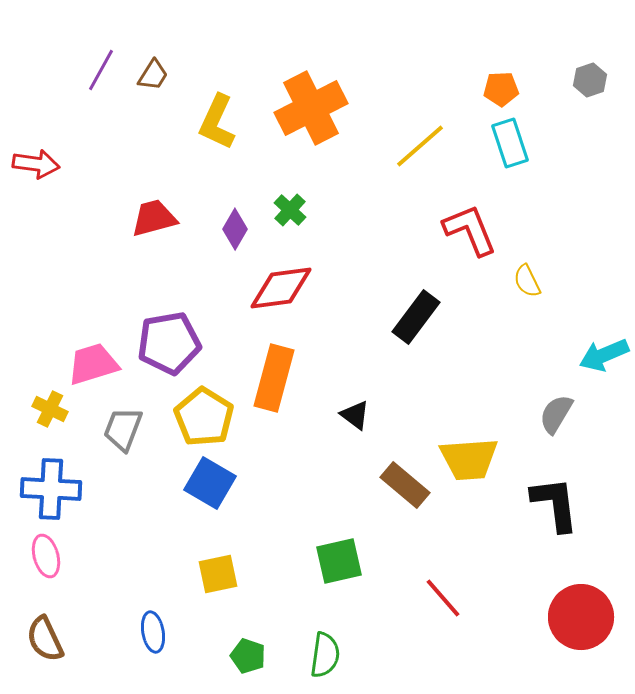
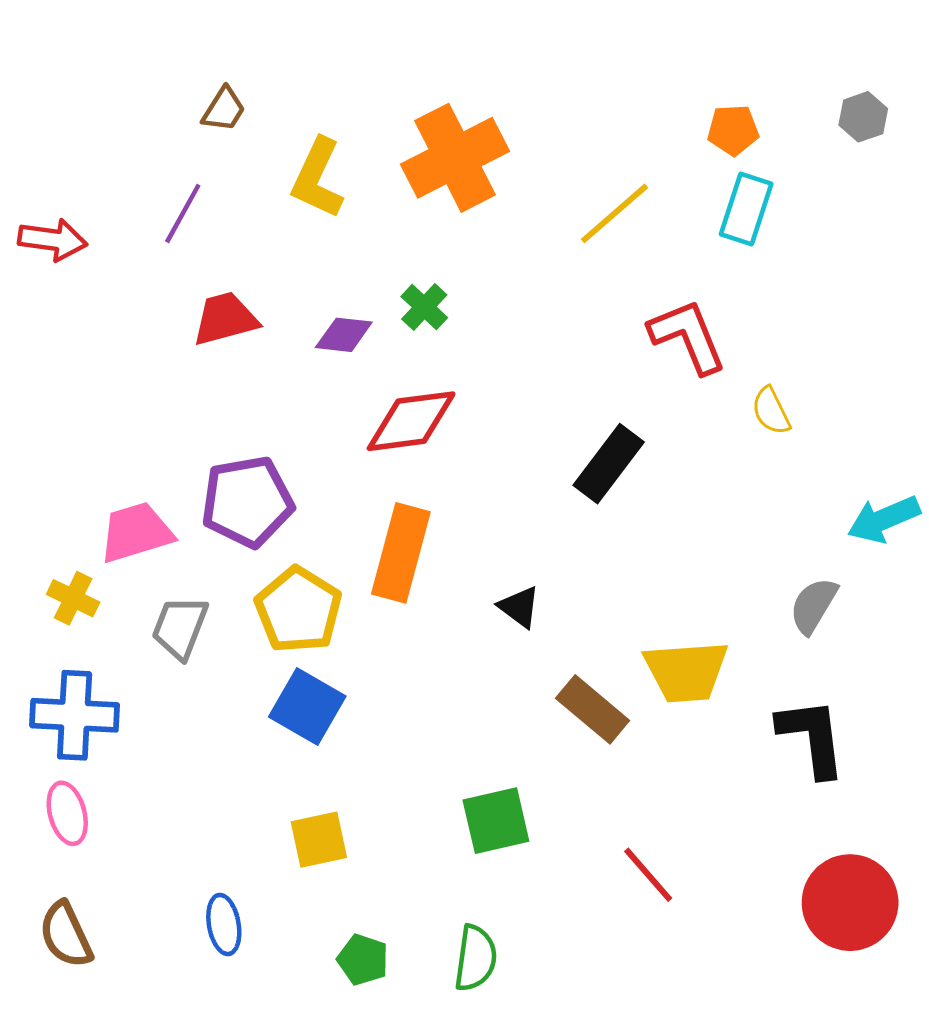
purple line: (101, 70) -> (183, 213), moved
cyan rectangle: (510, 143) -> (746, 209), turned 36
purple diamond: (235, 229) -> (344, 335), turned 66

